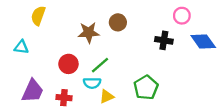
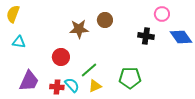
yellow semicircle: (38, 16) -> (13, 14), moved
green line: (100, 65) -> (89, 70), moved
cyan semicircle: (92, 83) -> (72, 85), moved, turned -133
green pentagon: (146, 87) -> (130, 78), turned 30

